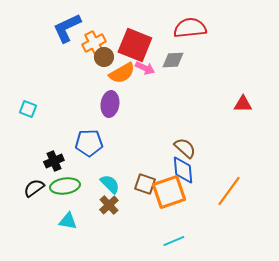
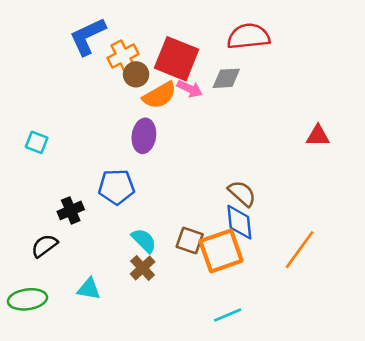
green ellipse: (65, 186) -> (27, 299), moved

